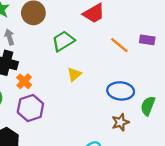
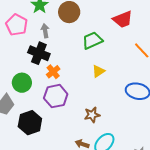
brown star: (120, 122) -> (92, 115), moved

